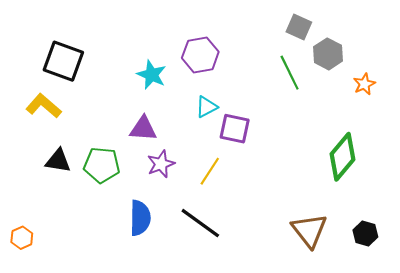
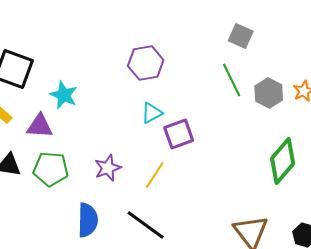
gray hexagon: (328, 54) -> (269, 93), moved
cyan star: (152, 75) -> (64, 95), moved
purple triangle: (143, 129) -> (40, 126), moved
purple square: (235, 129) -> (179, 134), turned -32

